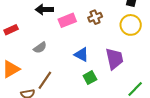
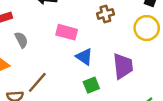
pink rectangle: (67, 20) -> (67, 32), moved, turned 30
gray semicircle: (40, 48) -> (21, 40), moved, turned -88

